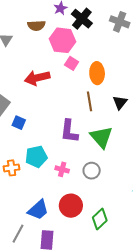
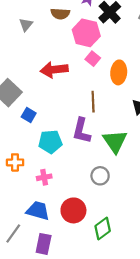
brown line: (90, 101) -> (93, 102), moved
cyan pentagon: (36, 157) -> (50, 142), moved
pink cross: (62, 169) -> (44, 177), moved, turned -32
blue trapezoid: (38, 210) -> (38, 211), turned -130

